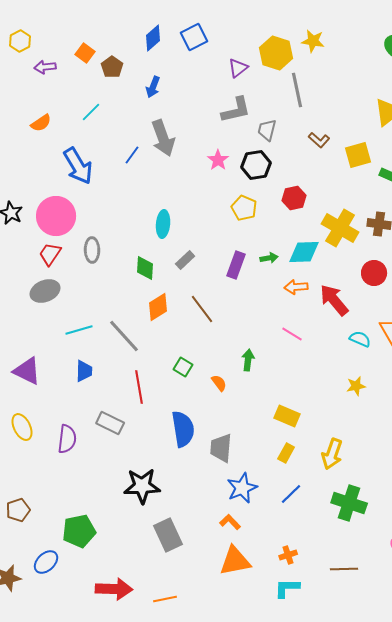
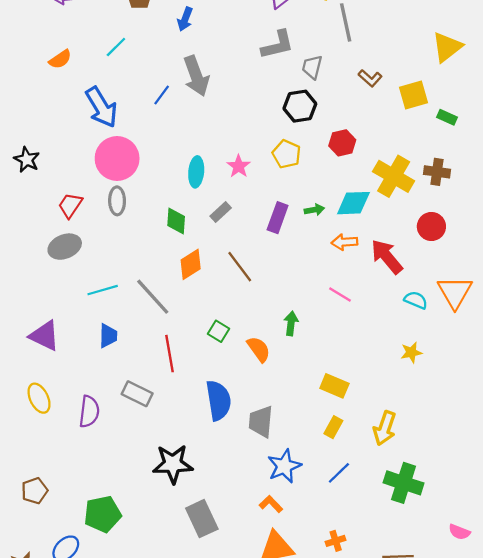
pink star: (218, 160) -> (239, 166), moved
pink circle: (56, 216) -> (117, 158), moved
orange semicircle: (219, 383) -> (259, 349), size x1.4

